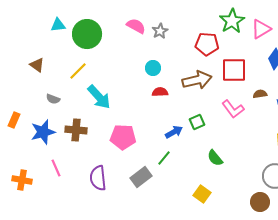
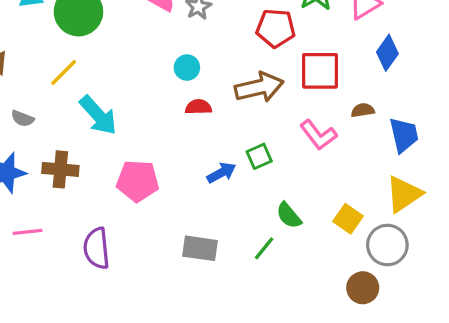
green line: (164, 158) -> (264, 248), moved
pink line: (56, 168) -> (28, 232), turned -72
gray rectangle: (141, 177) -> (200, 248), moved, turned 45
yellow square: (202, 194) -> (348, 219), moved

